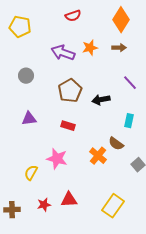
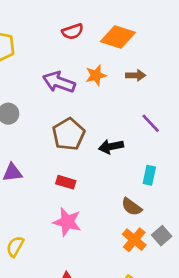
orange diamond: (121, 20) -> (118, 37), moved, turned 75
orange cross: (98, 156) -> (134, 240), moved
pink star: (57, 159) -> (67, 222), moved

